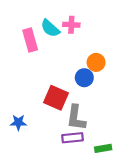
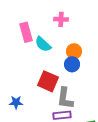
cyan semicircle: (50, 28) -> (43, 44), moved
orange circle: (96, 62) -> (74, 51), moved

